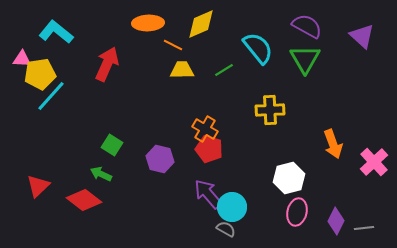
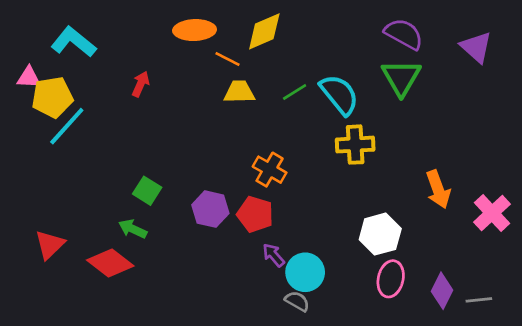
cyan semicircle: (258, 48) -> (339, 95), moved
red arrow: (107, 64) -> (141, 84), size x0.6
red pentagon: (209, 149) -> (255, 214), moved
purple arrow: (208, 194) -> (274, 255), size x0.6

